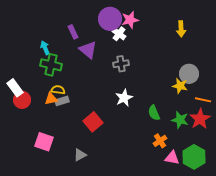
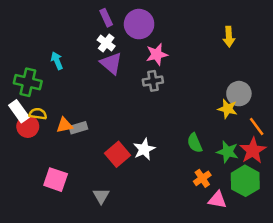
pink star: (130, 20) -> (157, 54), moved
purple rectangle: (73, 32) -> (106, 18), moved
white cross: (119, 34) -> (106, 43), moved
green cross: (51, 65) -> (28, 82), moved
yellow semicircle: (58, 90) -> (38, 114), moved
white star: (124, 98) -> (144, 149), moved
orange line: (203, 100) -> (257, 126), turned 42
gray triangle: (80, 155) -> (101, 196), turned -32
green hexagon: (194, 157) -> (245, 181), moved

